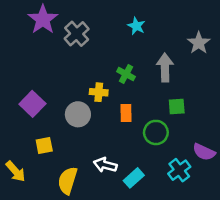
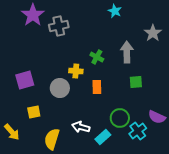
cyan star: (136, 26) -> (115, 11), moved
gray cross: (77, 34) -> (59, 26), turned 30
purple square: (32, 104) -> (25, 80), turned 30
green circle: (156, 132) -> (120, 118), moved

